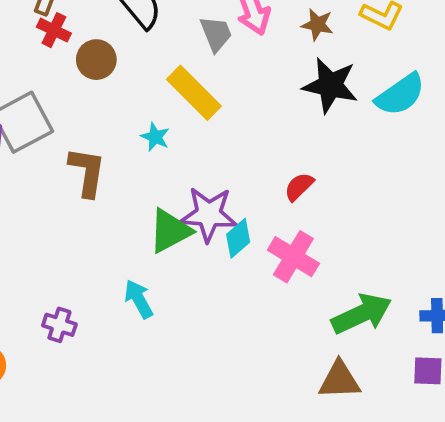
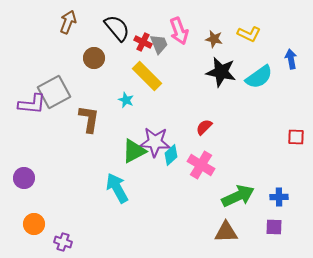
red cross: (54, 30) -> (143, 42), moved
cyan arrow: (139, 299) -> (117, 188), size x1.4
purple cross: (59, 325) -> (63, 242), moved

